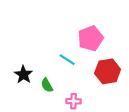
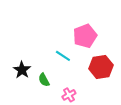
pink cross: (73, 101) -> (69, 95), turned -32

